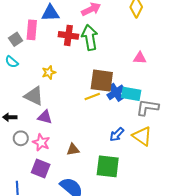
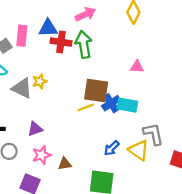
blue triangle: (50, 13) -> (48, 28), moved
gray triangle: (34, 96) -> (22, 88), moved
gray L-shape: (147, 107) -> (153, 134), moved, turned 70
purple triangle: (45, 117) -> (35, 129), turned -35
pink star: (41, 142) -> (42, 155), moved, turned 30

